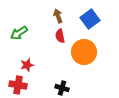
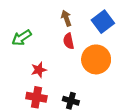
red star: (27, 65) -> (39, 70), moved
red cross: (18, 85) -> (36, 97), moved

